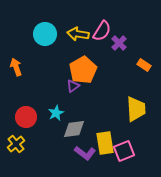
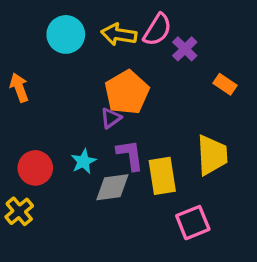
yellow rectangle: (105, 143) -> (162, 176), moved
purple L-shape: (85, 153) -> (130, 155), moved, turned -135

